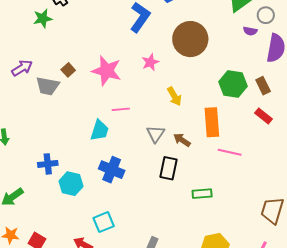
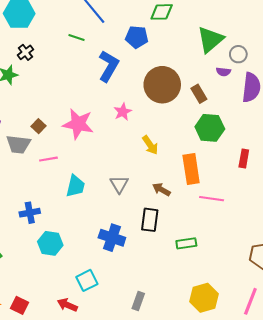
brown rectangle: (263, 86) -> (199, 94), moved
pink line: (121, 109) -> (48, 159), moved
red rectangle: (263, 116) -> (244, 158), turned 66
gray triangle: (156, 134) -> (119, 184), moved
blue cross: (48, 164) -> (30, 213), moved
blue cross: (112, 170) -> (112, 238), moved

